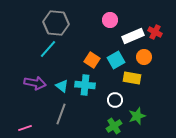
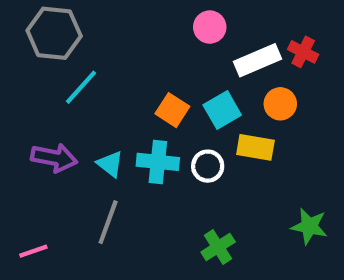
gray hexagon: (56, 23) -> (54, 33), moved
white circle: (115, 100) -> (208, 166), moved
green star: (137, 116) -> (309, 226), moved, turned 30

